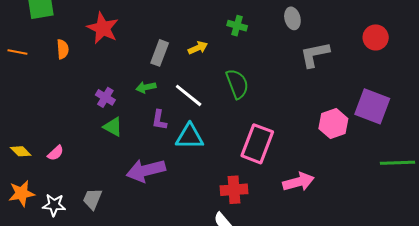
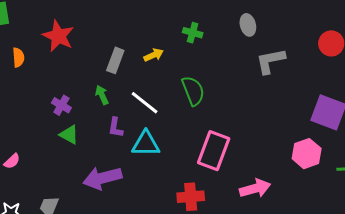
green arrow: (146, 87) -> (102, 95), turned 78
pink hexagon: (333, 124) -> (307, 154), moved

